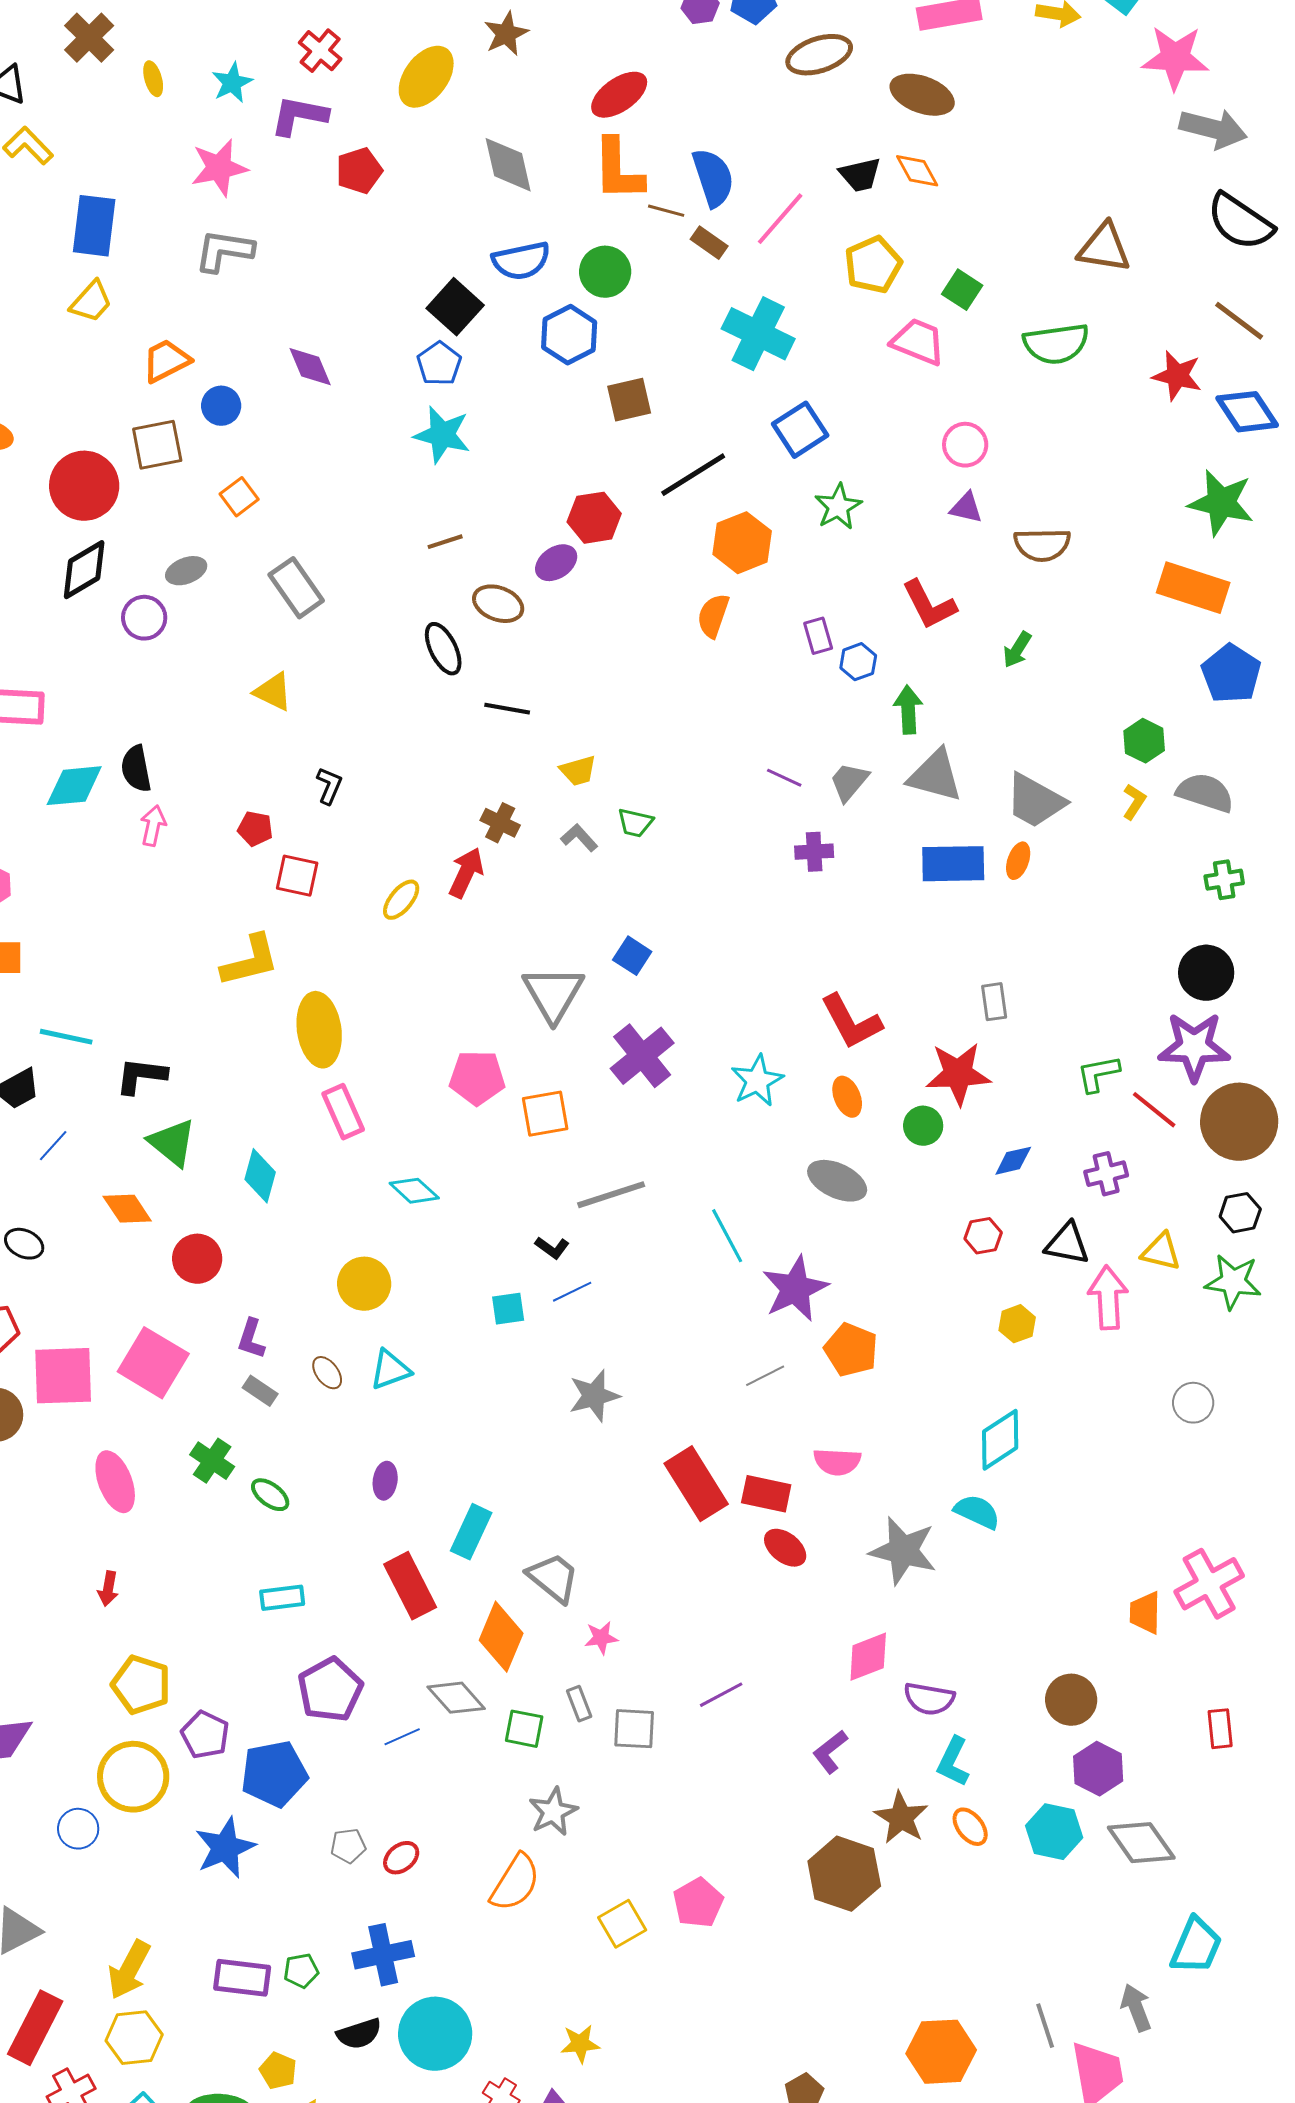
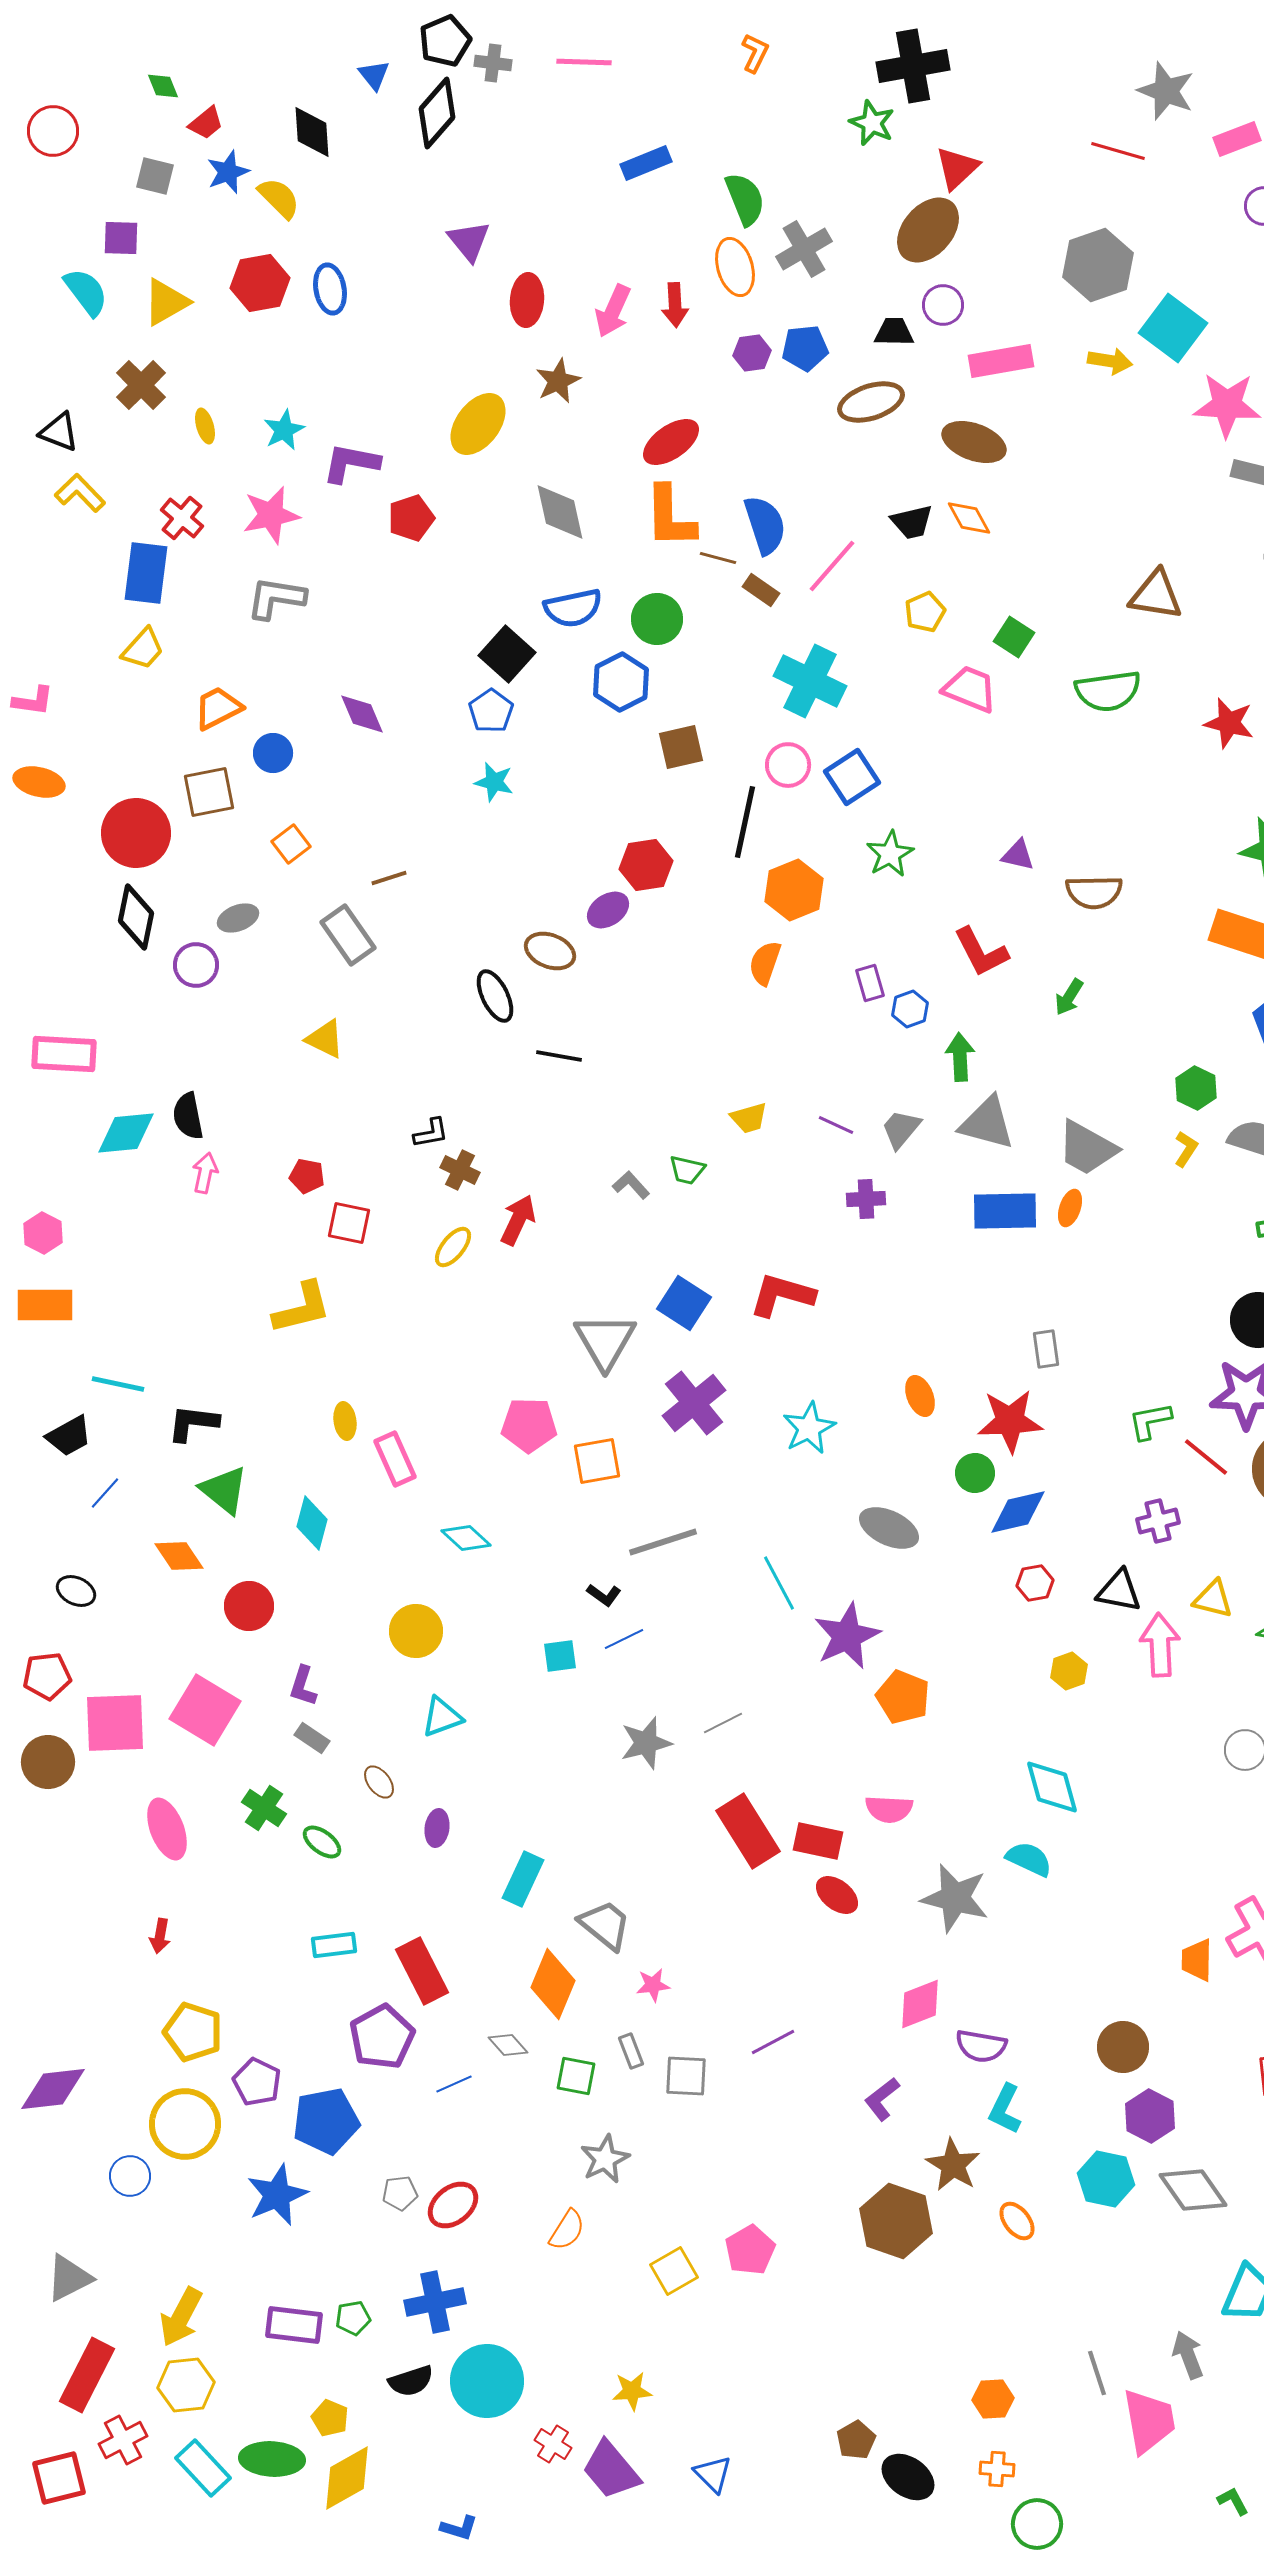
red cross: (320, 51) -> (182, 518), moved
yellow pentagon: (873, 265) -> (925, 612), size x0.7
cyan star: (442, 435) -> (494, 782), size x0.7
pink circle: (965, 445) -> (788, 765), moved
black line: (693, 475) -> (745, 822), turned -46
brown line: (445, 542) -> (389, 878), moved
black diamond: (84, 570) -> (136, 917), turned -48
yellow trapezoid: (578, 771) -> (749, 1118), moved
black L-shape: (329, 786) -> (431, 1133), moved, turned 57
brown cross: (500, 823) -> (460, 1170), moved
blue square: (632, 956) -> (684, 1303), size x1.4
red L-shape: (851, 1022) -> (782, 1295), moved, turned 134
yellow ellipse: (319, 1030) -> (345, 1421), moved, size x0.5
orange ellipse: (847, 1097) -> (920, 1396), moved
blue diamond: (1013, 1161) -> (1018, 1512), moved, size x1.5
brown ellipse: (327, 1373) -> (379, 1782), moved
gray line: (765, 1376) -> (723, 1723), moved
cyan diamond: (1000, 1440) -> (1052, 1787), turned -72
red rectangle: (410, 1586) -> (422, 1971), moved
gray diamond: (456, 1698) -> (508, 2045), size x0.7
orange ellipse: (970, 1827) -> (1017, 2221), moved
red ellipse: (401, 1858) -> (453, 2205), size x1.4
orange semicircle: (515, 1883) -> (567, 2230), size x0.7
orange hexagon: (941, 2052) -> (993, 2399), size x0.6

